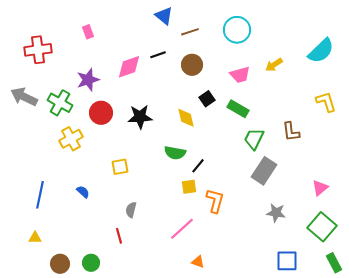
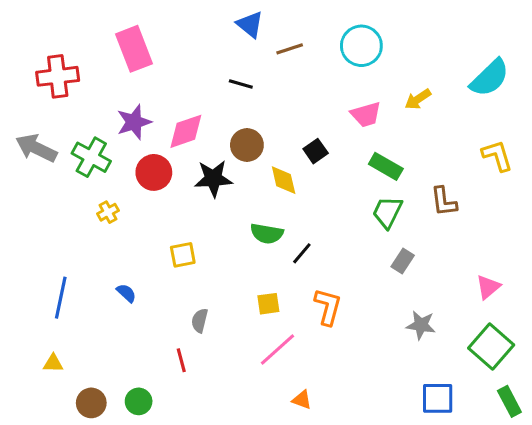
pink rectangle: (88, 32) -> (134, 49), size x2.0
black line: (158, 55) -> (241, 84), turned 35
brown circle: (192, 65) -> (247, 145), moved
pink diamond: (129, 67) -> (186, 131), moved
green rectangle: (238, 109) -> (386, 166), moved
yellow cross: (71, 139) -> (108, 212), size x0.6
gray rectangle: (264, 171) -> (403, 261), size x0.6
yellow square: (189, 187) -> (268, 304), moved

